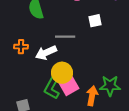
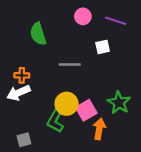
white arrow: (46, 53) -> (18, 93), moved
pink square: (69, 86) -> (86, 110), moved
green star: (110, 86) -> (119, 103), moved, turned 30

